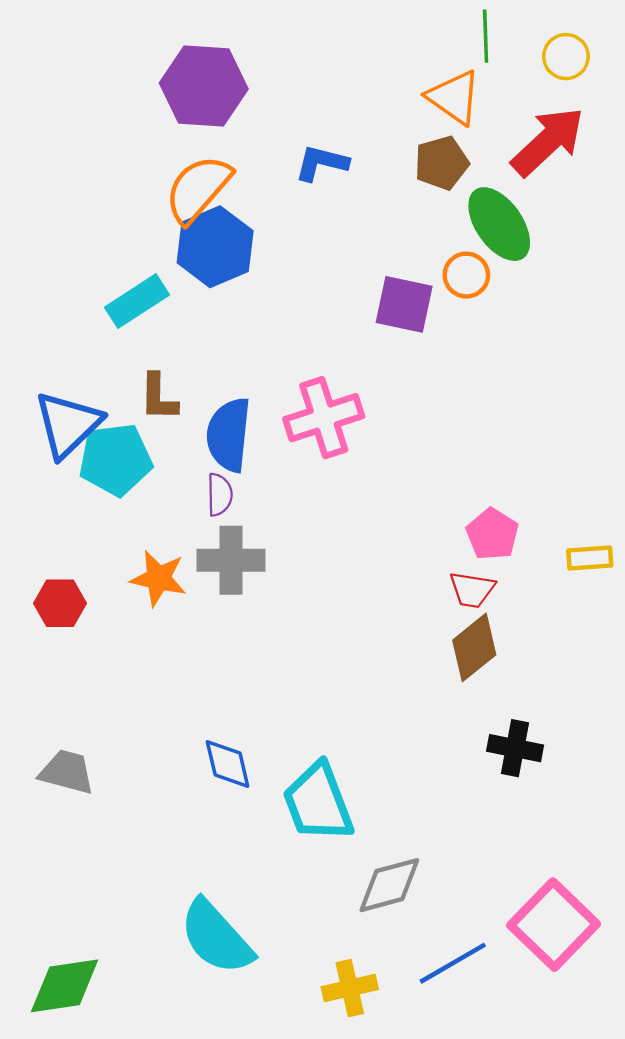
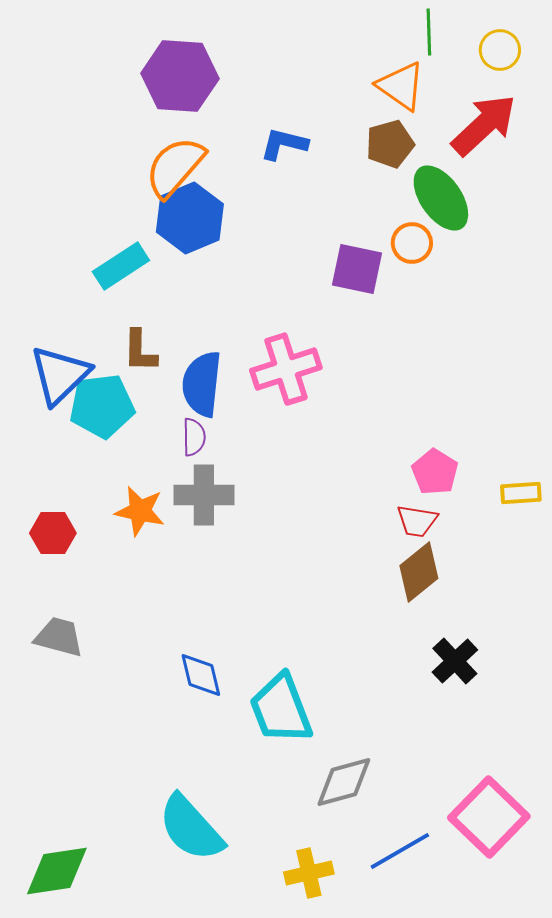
black cross: (515, 748) -> (455, 661), turned 36
gray trapezoid: (67, 772) -> (59, 637), moved

